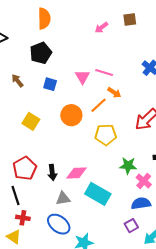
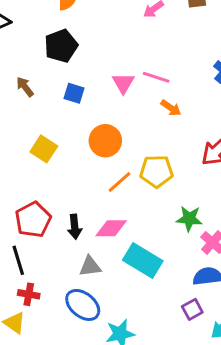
orange line: (99, 105) -> (119, 182), moved

